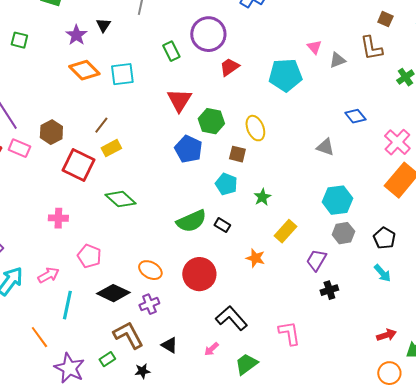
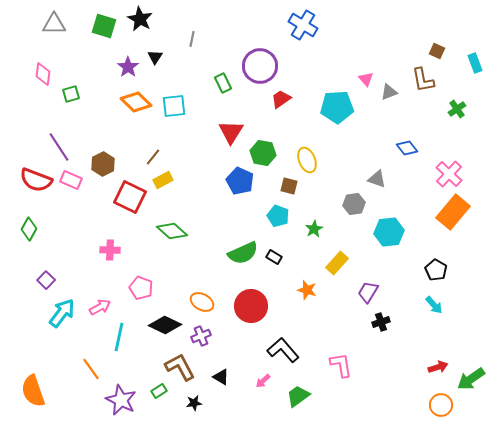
green square: (19, 40) -> (71, 94), moved, turned -30
gray hexagon: (343, 233) -> (354, 204), moved

